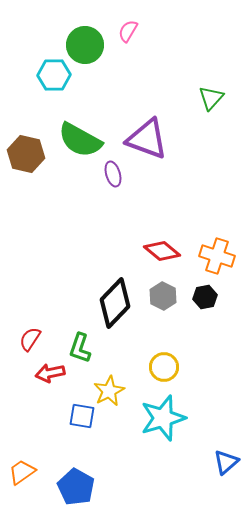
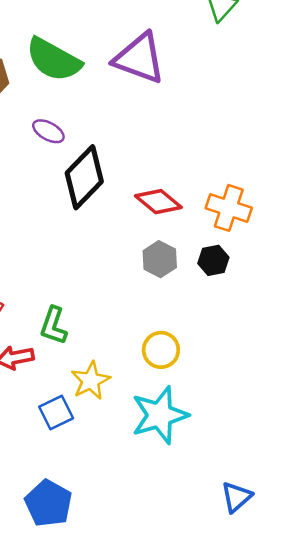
purple ellipse: (113, 174) -> (48, 131), moved, turned -45
black diamond: (115, 303) -> (84, 177), moved
blue square: (82, 416) -> (56, 413), turned -36
blue triangle: (226, 462) -> (236, 497), moved

